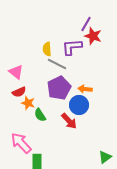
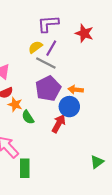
purple line: (86, 24) -> (51, 48), moved
purple L-shape: (72, 47) -> (48, 24), moved
yellow semicircle: (47, 49) -> (35, 47), turned 56
red arrow: (69, 121) -> (59, 124), turned -108

